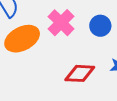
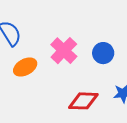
orange ellipse: (22, 39) -> (25, 67), size x0.7

